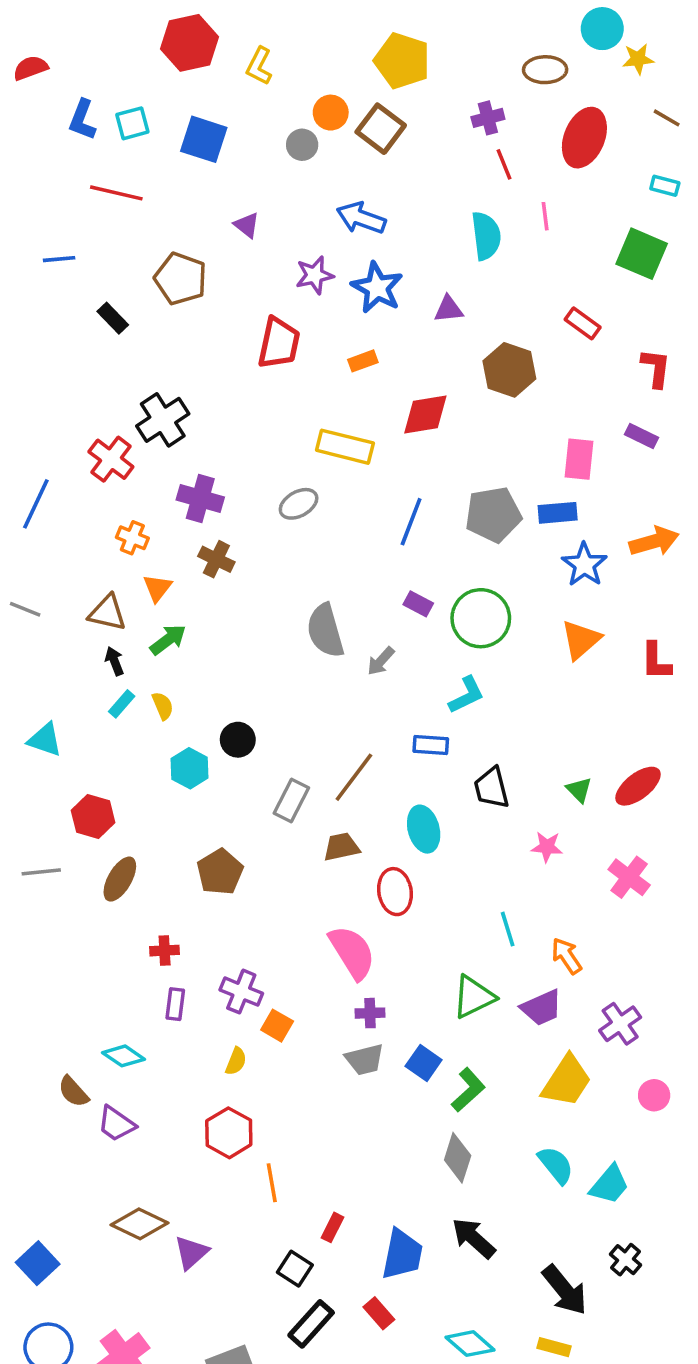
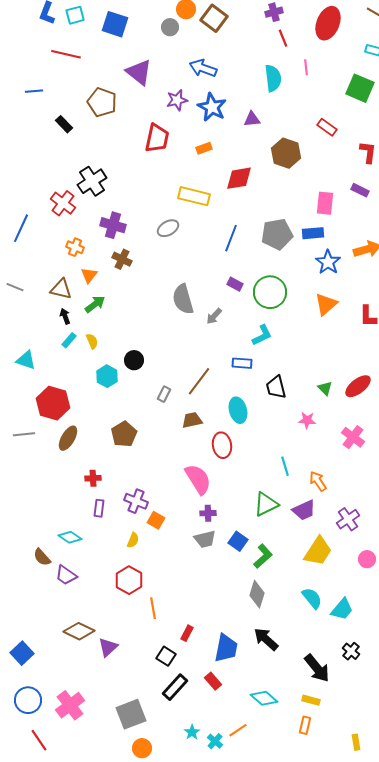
purple triangle: (247, 225) -> (139, 72), size x1.8
gray rectangle: (291, 800) -> (164, 394), size x0.7
red hexagon: (93, 817) -> (53, 403), size x1.4

